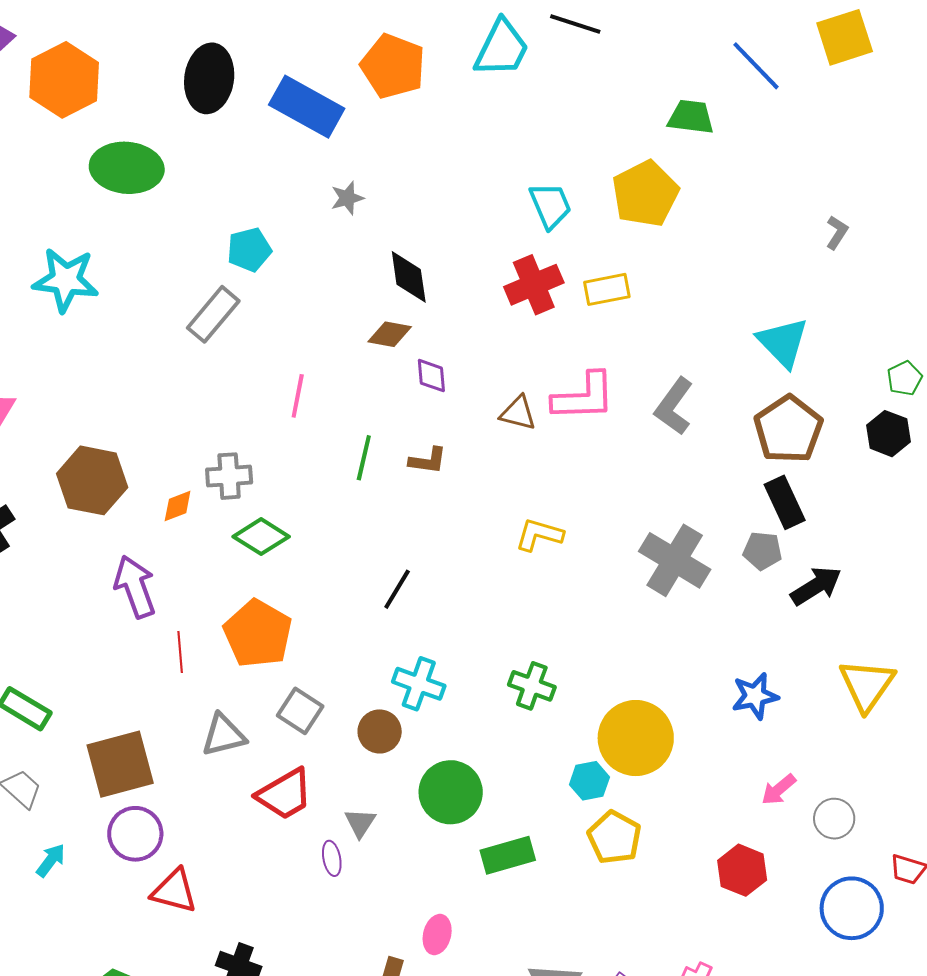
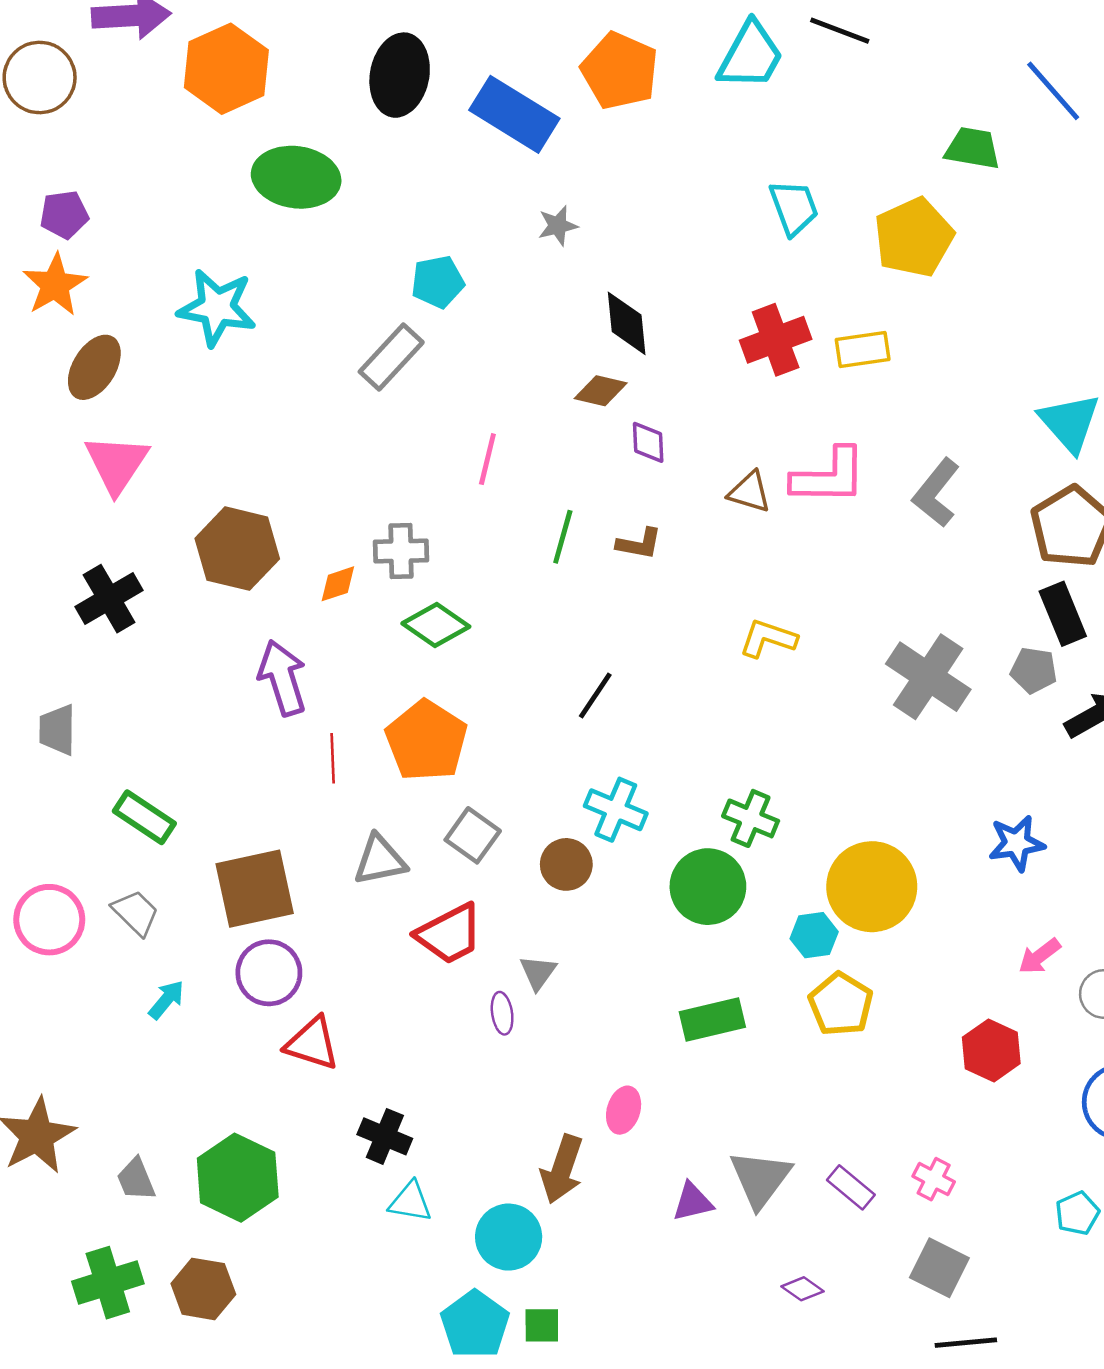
cyan trapezoid: (550, 205) -> (794, 208), moved
green circle: (451, 792) -> (708, 887), moved

